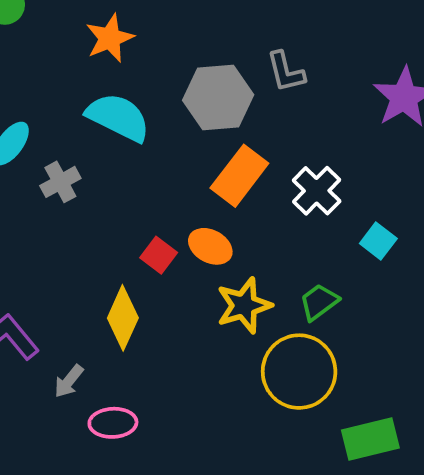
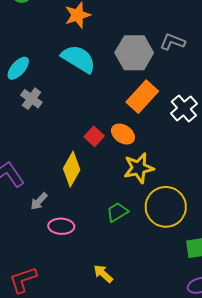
gray L-shape: (286, 72) -> (173, 42), turned 120
gray cross: (60, 182) -> (31, 99), moved, turned -30
green trapezoid: (319, 302) -> (117, 212), moved

